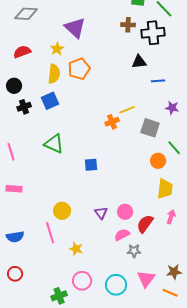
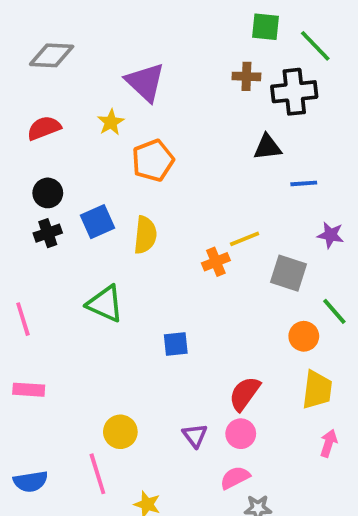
yellow semicircle: (54, 74) -> (145, 235), moved
black circle: (14, 86) -> (48, 193), moved
red semicircle: (145, 224) -> (245, 394), moved

